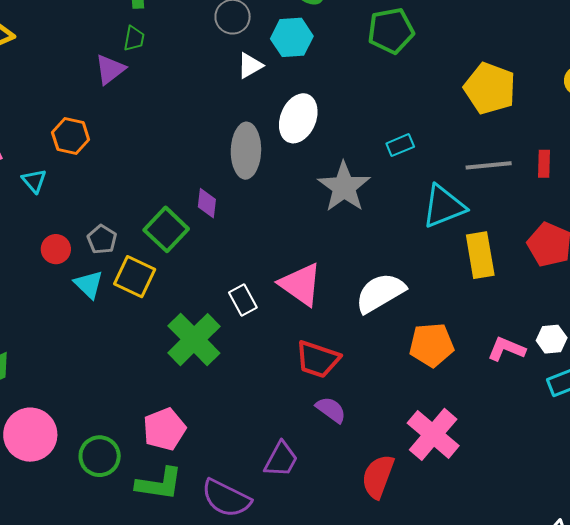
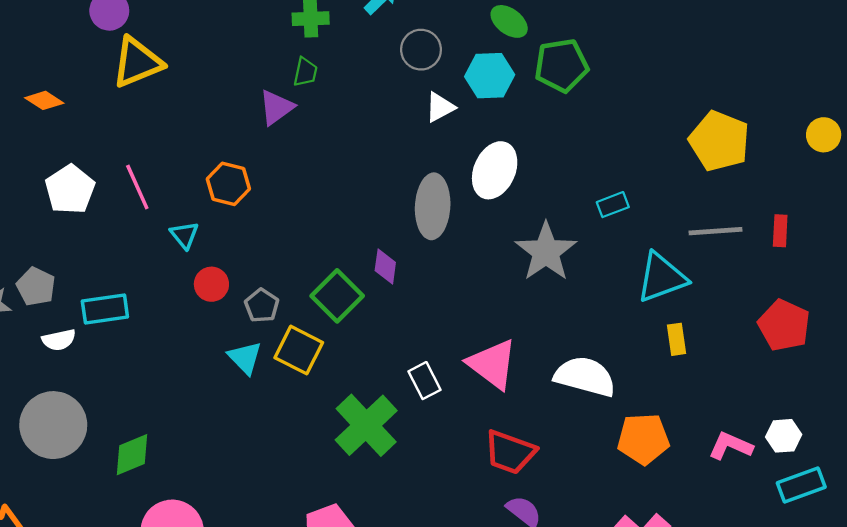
green pentagon: (391, 31) -> (561, 65), moved
red circle: (56, 249) -> (211, 284), moved
yellow rectangle: (480, 255) -> (676, 339), moved, size x0.6
white semicircle: (380, 293) -> (585, 376), turned 44

